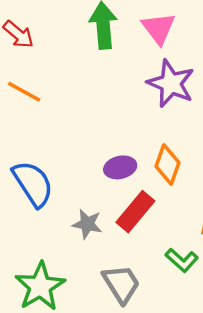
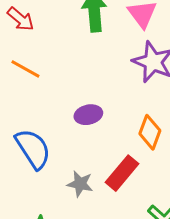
purple ellipse: (120, 167) -> (88, 115), moved

